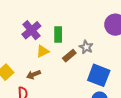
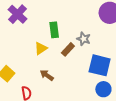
purple cross: (31, 30) -> (18, 14), moved
brown arrow: (34, 75) -> (47, 75), moved, turned 64

